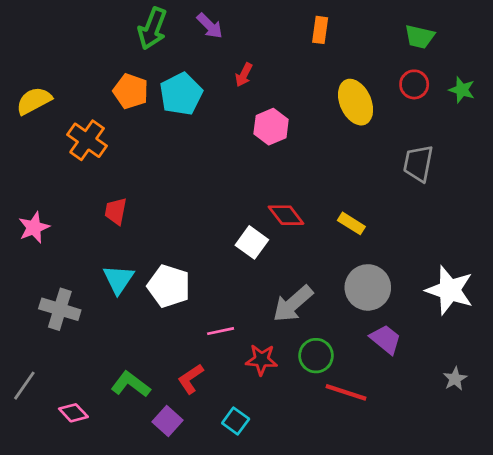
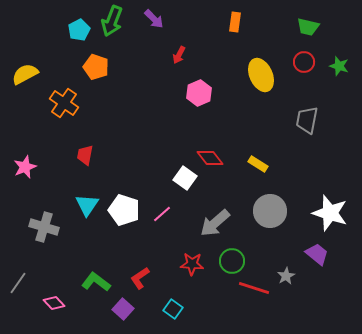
cyan pentagon: (181, 94) -> (79, 30), moved, size x0.7
pink line: (221, 331) -> (162, 214), moved, turned -30
purple trapezoid: (386, 339) -> (317, 254), moved
gray star: (455, 379) -> (286, 276), moved

